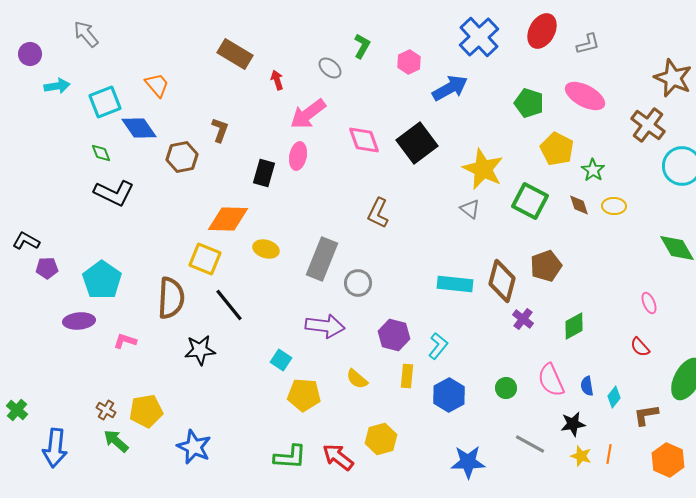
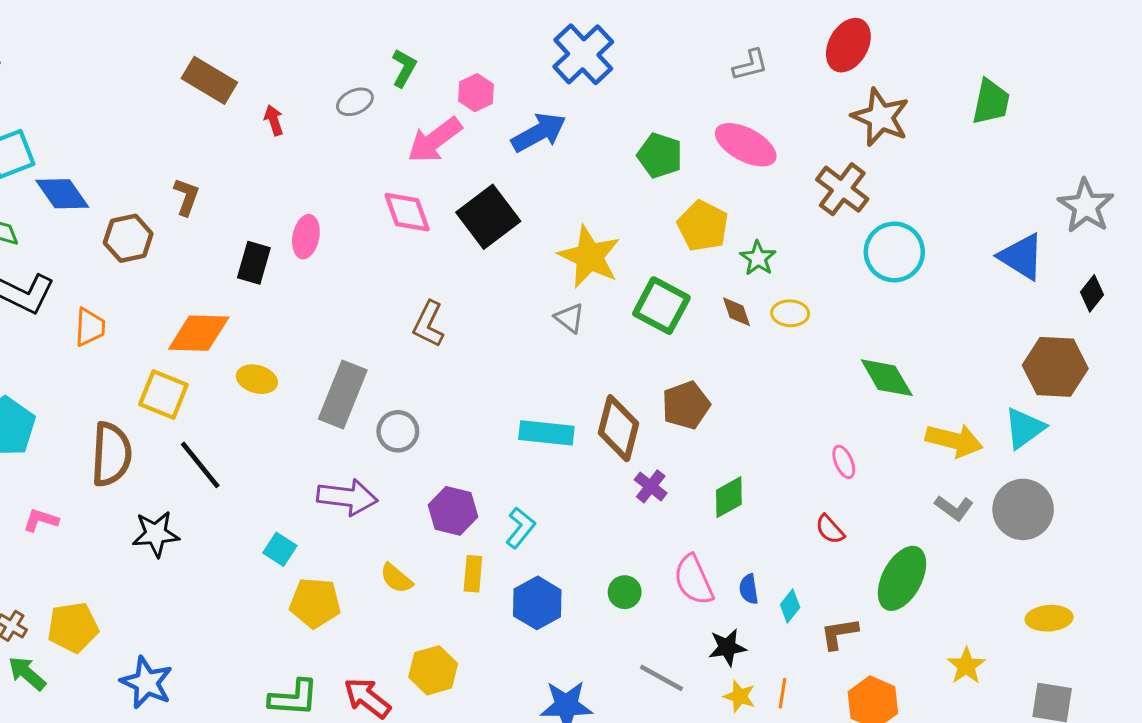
red ellipse: (542, 31) -> (848, 45), moved
gray ellipse: (330, 68) -> (355, 102), turned -65
orange trapezoid: (157, 85) -> (90, 327), moved, turned 44
pink arrow: (308, 114) -> (435, 140), moved

